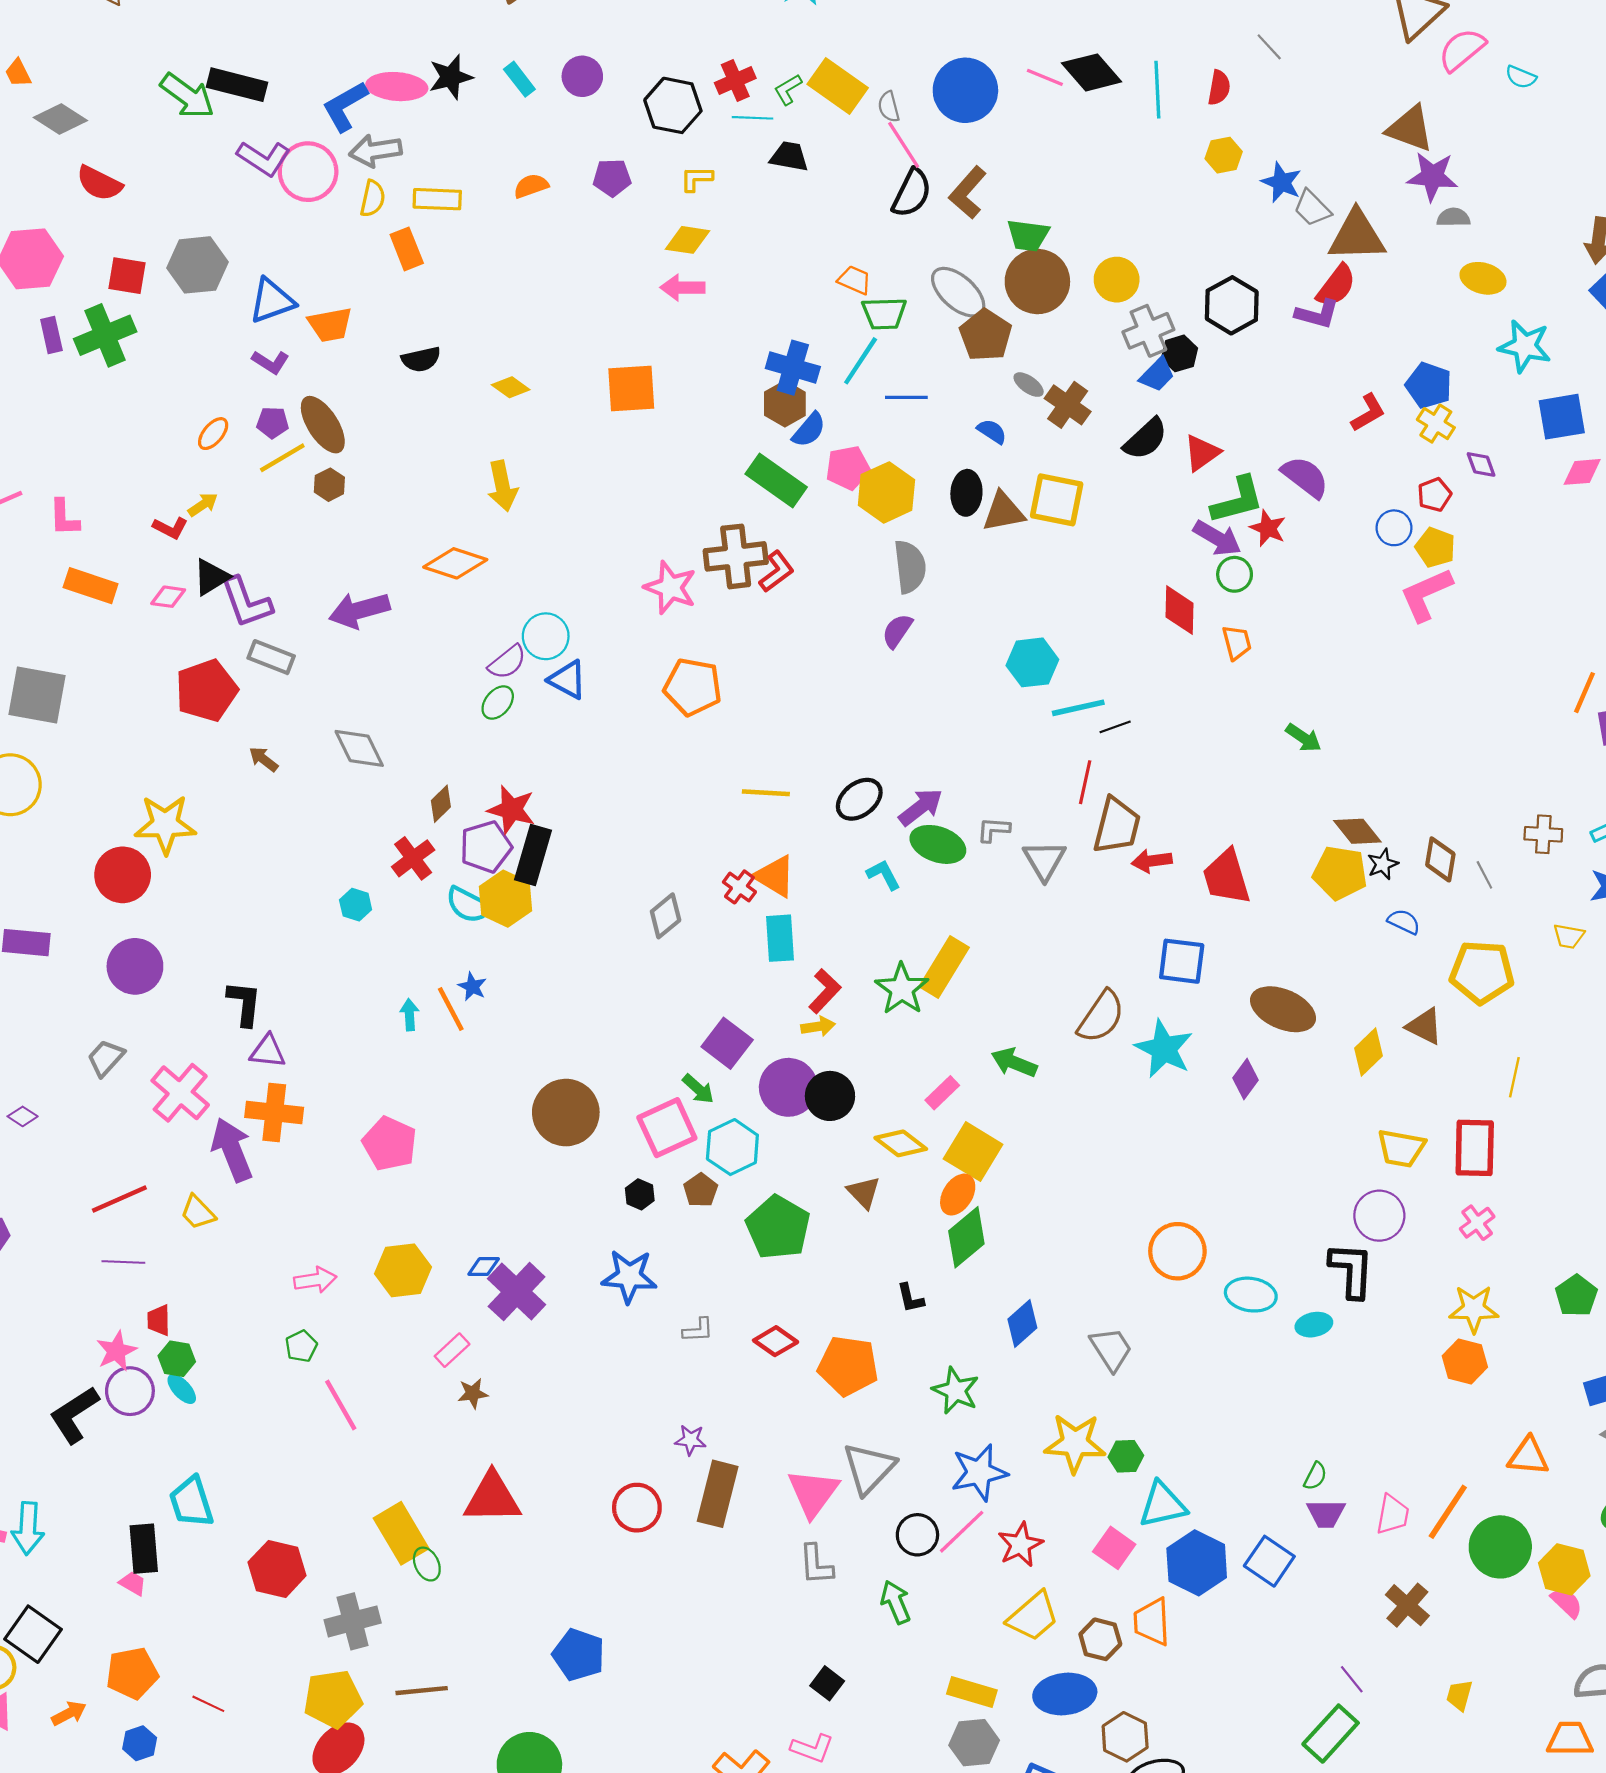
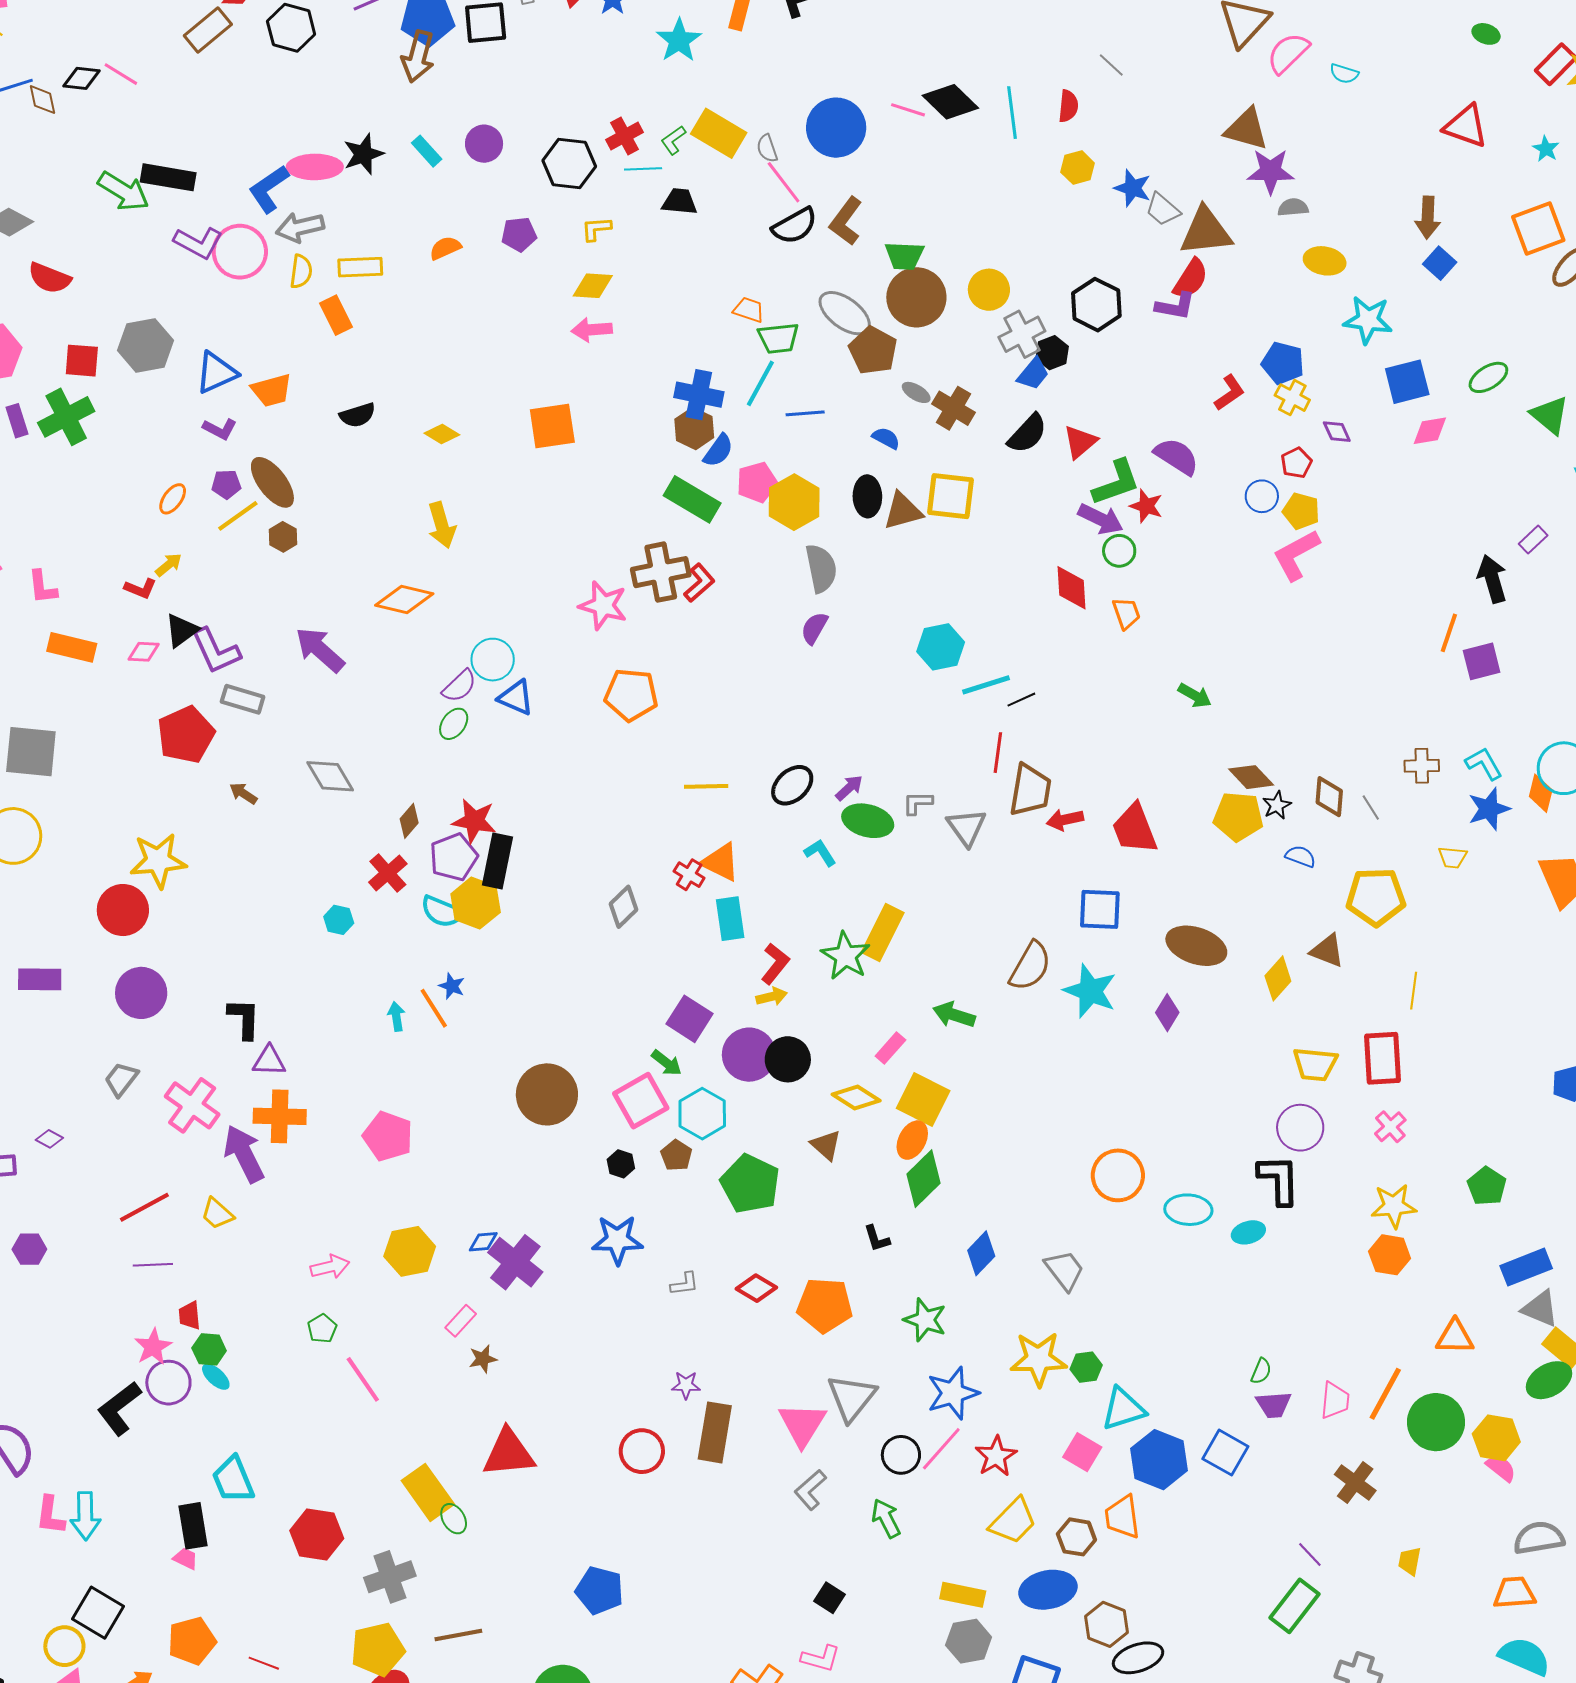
black semicircle: (912, 193) -> (795, 226), turned 39
purple arrow: (359, 610) -> (320, 650), turned 62
purple arrow: (921, 807) -> (849, 788), size x0.7
gray L-shape: (816, 1565) -> (810, 1490), turned 57

